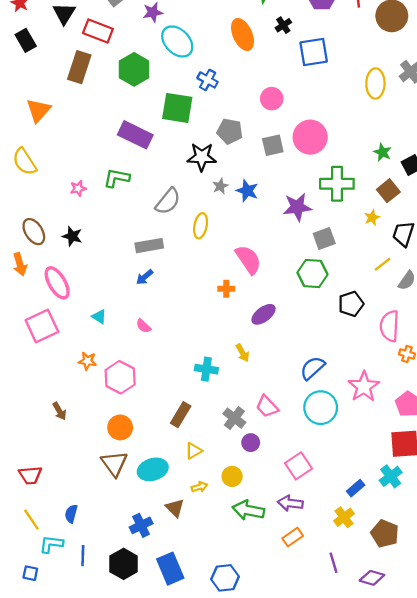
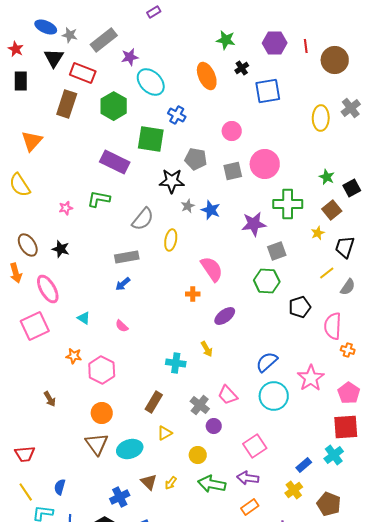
black rectangle: (26, 40) -> (21, 81), turned 30
yellow arrow: (199, 487) -> (171, 483), moved, turned 144

